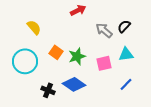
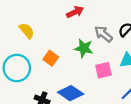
green star: (77, 56) -> (84, 48), moved, turned 30

